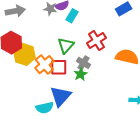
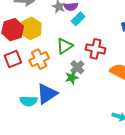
red cross: (96, 41) -> (96, 49), turned 30
yellow hexagon: (24, 54) -> (31, 28), moved
red square: (59, 67) -> (13, 59), moved, turned -36

